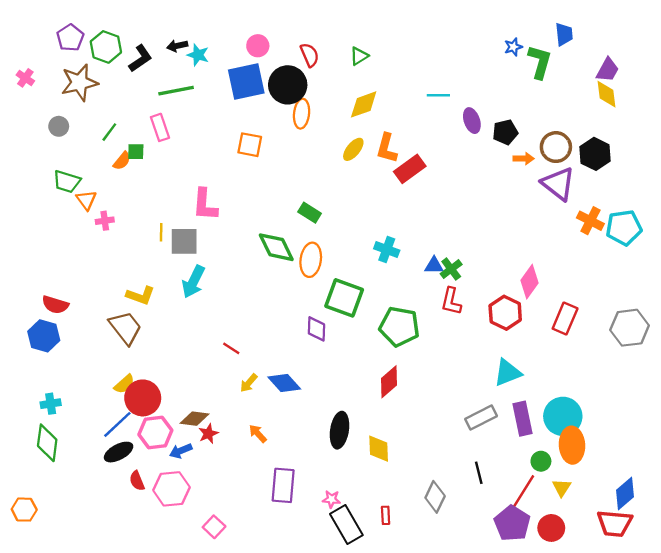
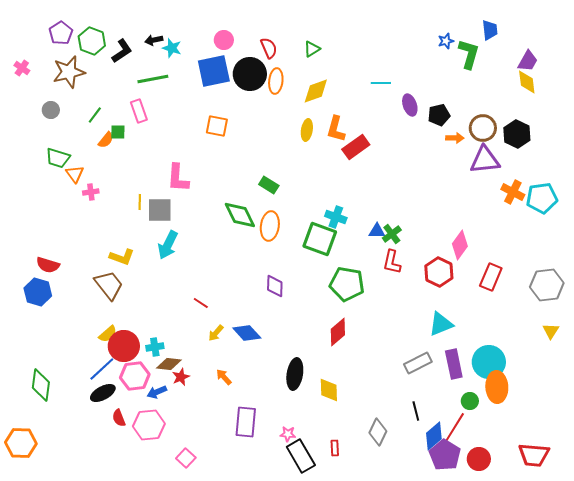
orange ellipse: (302, 114) -> (276, 81), moved
yellow ellipse: (353, 149) -> (307, 130), turned -30
purple triangle: (558, 184) -> (485, 160), turned -44
green square: (344, 298) -> (320, 239), moved
cyan cross: (51, 404) -> (155, 347), moved
yellow triangle: (562, 488) -> (551, 331), moved
blue diamond: (625, 493) -> (434, 436), moved
orange hexagon: (24, 510) -> (21, 443), size x1.4

